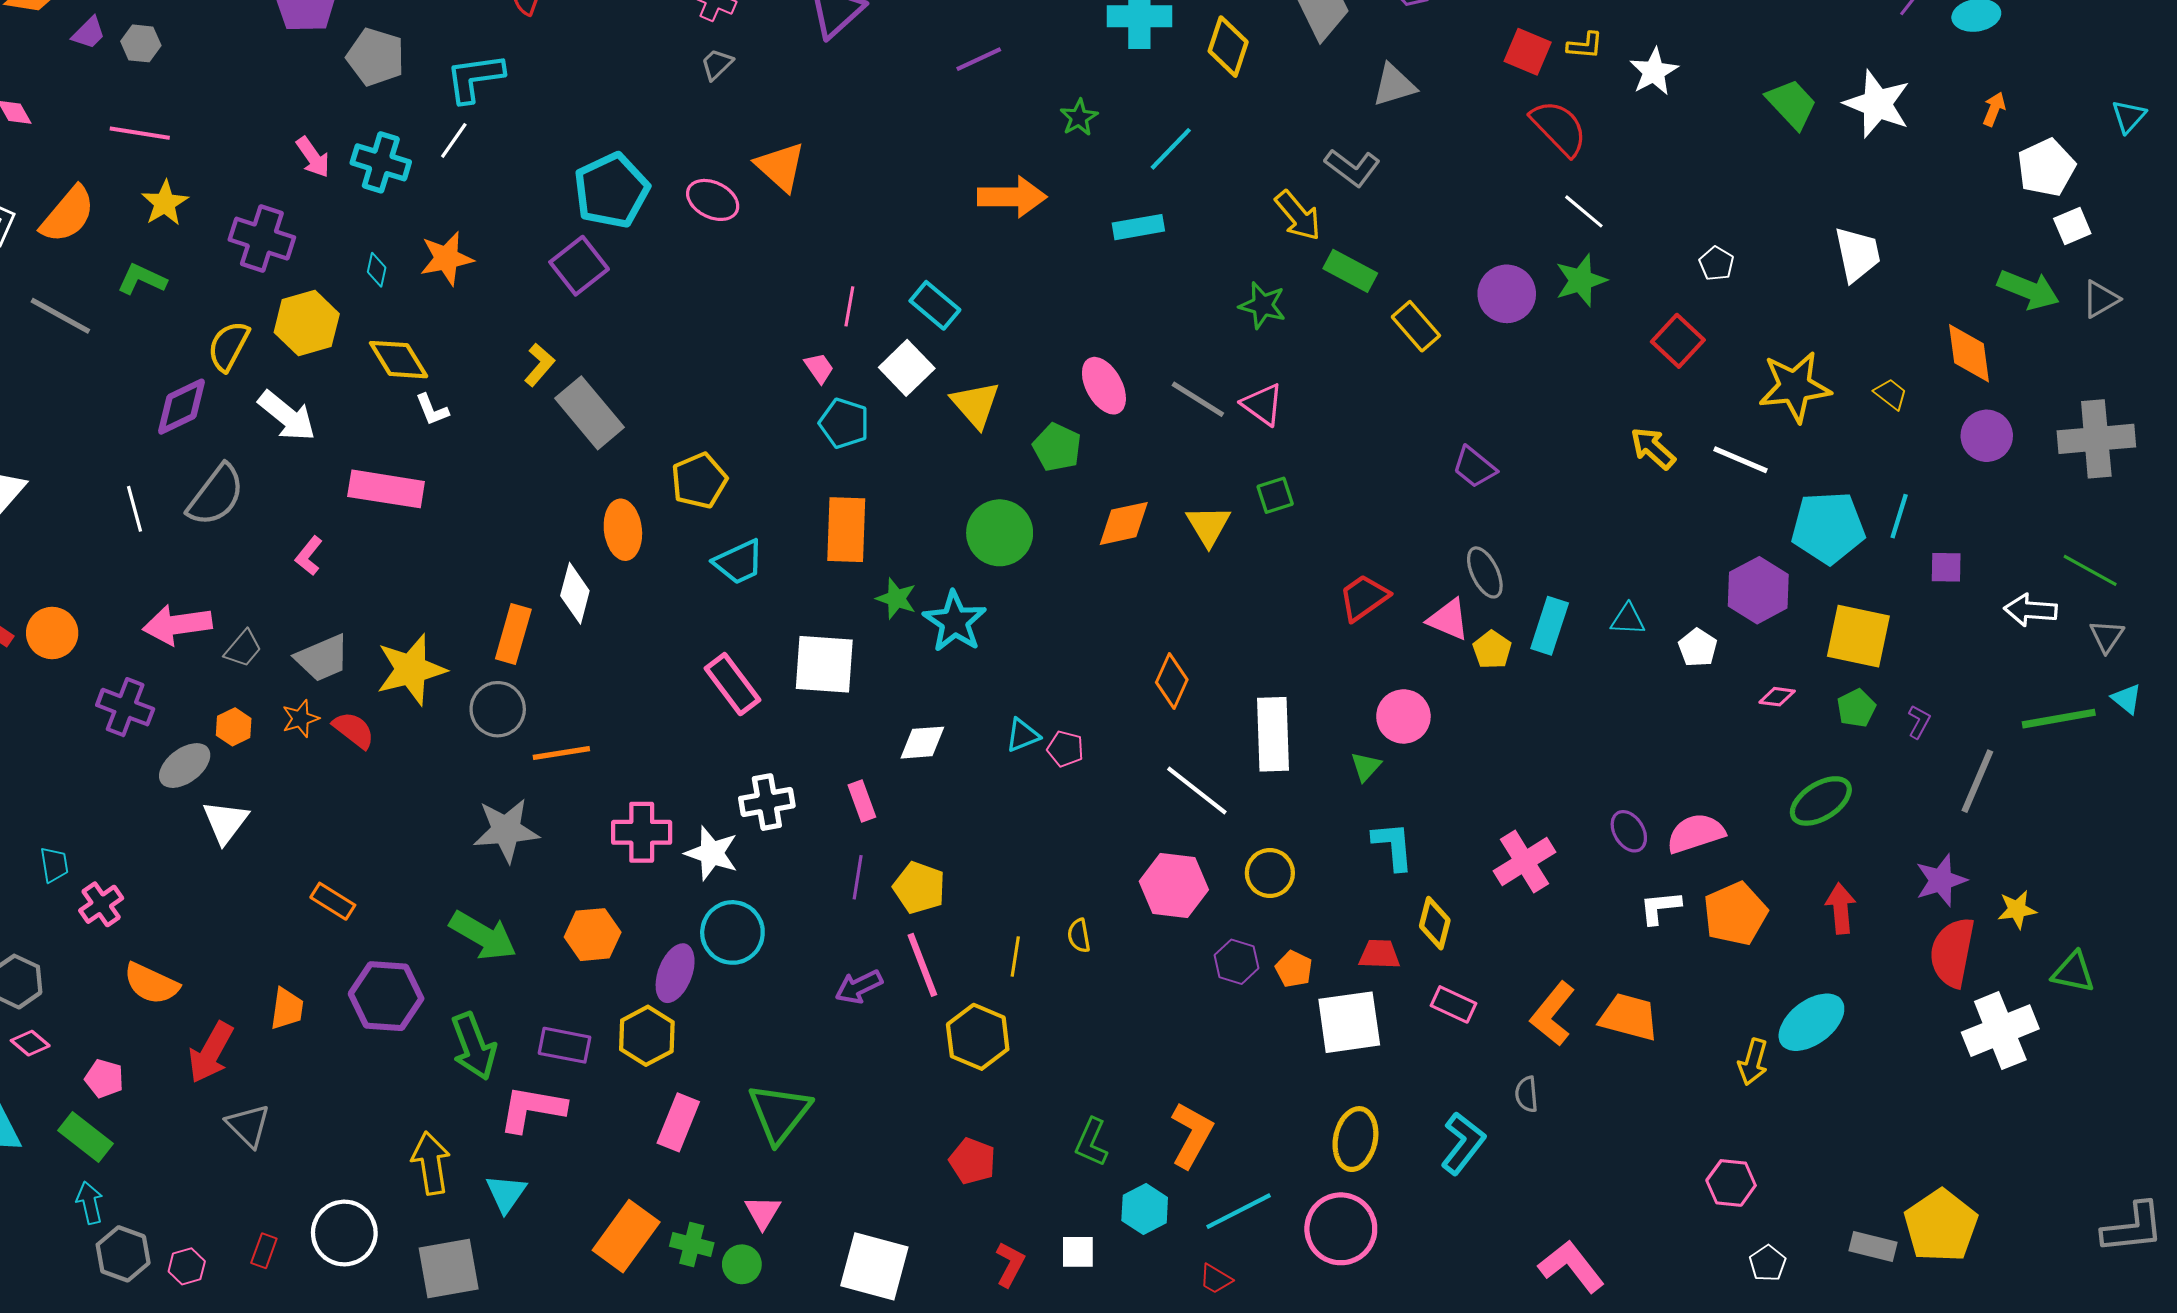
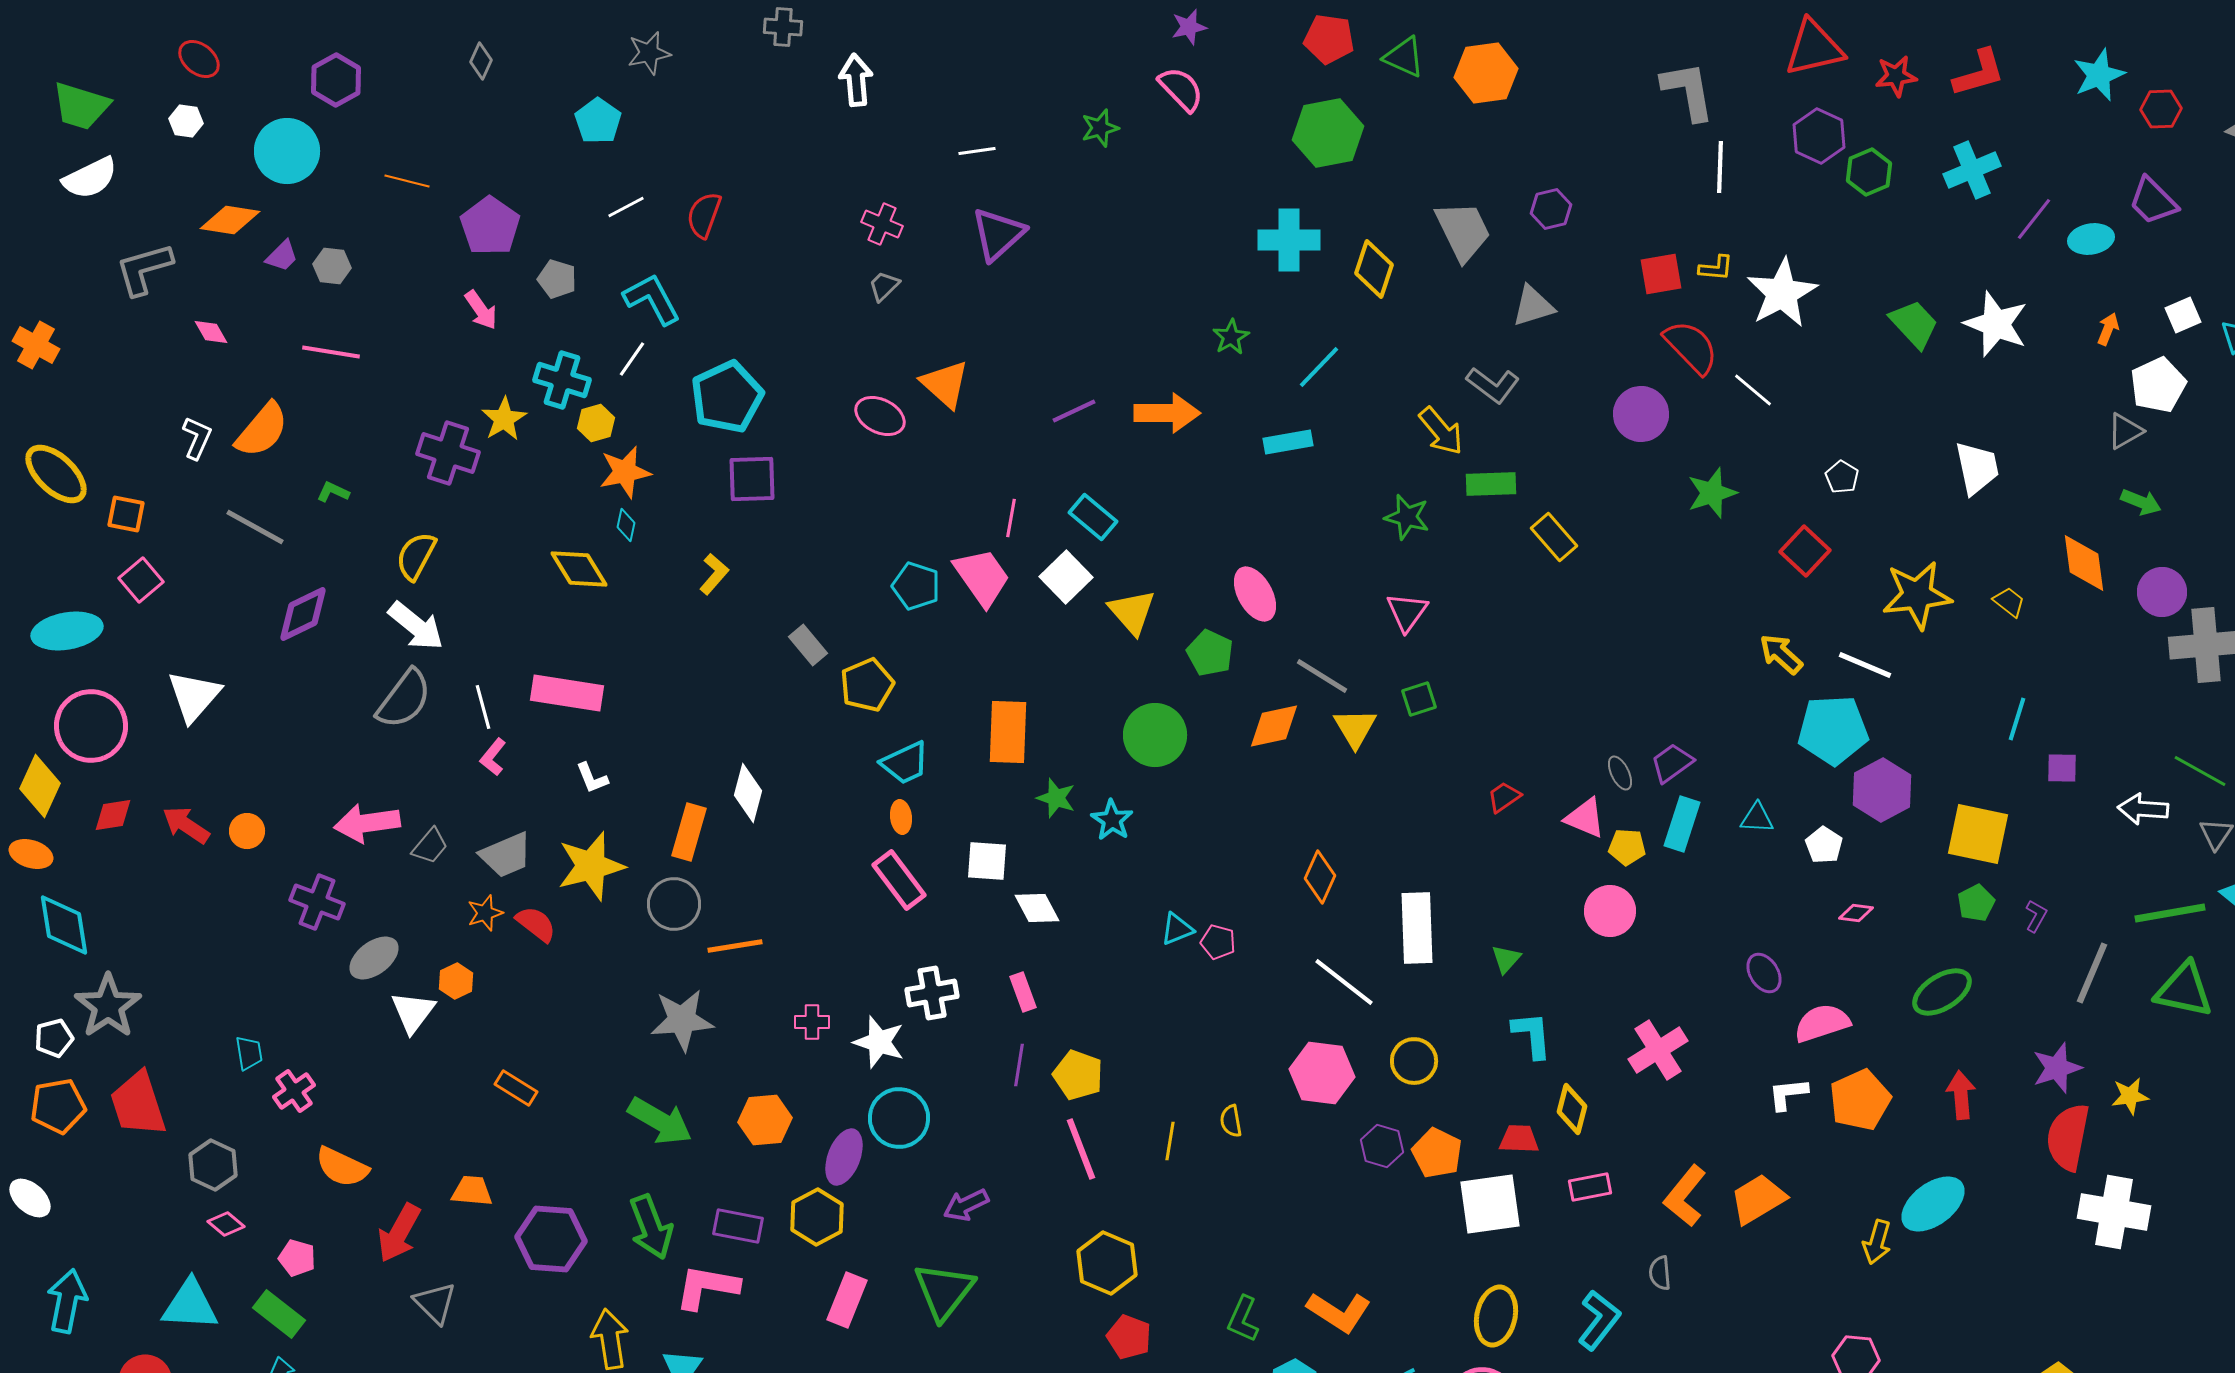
red square: (1528, 52) -> (1661, 274), turned -33
gray pentagon: (376, 57) -> (557, 279), size x0.7
purple line: (979, 59) -> (1074, 411), moved
white star: (1654, 72) -> (1782, 293), size x1.5
cyan L-shape: (475, 78) -> (652, 299), turned 70
pink arrow: (313, 157) -> (481, 310), moved
cyan pentagon: (611, 191) -> (727, 397), moved
yellow star: (165, 203) -> (504, 419), moved
white line: (1584, 211) -> (1753, 390), moved
white square: (2072, 226) -> (2183, 315), moved
purple square: (579, 266) -> (752, 479), turned 36
cyan diamond: (377, 270) -> (626, 525), moved
green rectangle: (1350, 271) -> (1491, 484), turned -30
green L-shape: (142, 279) -> (333, 492), size x0.7
green arrow: (2028, 290) -> (2141, 502), size x0.7
purple circle: (1507, 294) -> (1641, 414), moved
gray triangle: (2100, 299) -> (2125, 431), moved
yellow hexagon: (307, 323) -> (596, 423), moved, size x0.6
pink trapezoid: (819, 368) -> (982, 577), size x2.0
gray line: (1198, 399) -> (1322, 676), moved
pink triangle: (1263, 404) -> (1407, 612), turned 30
purple diamond: (182, 407) -> (303, 614), moved
white L-shape: (432, 410) -> (592, 778), moved
gray rectangle: (590, 413) -> (808, 645), moved, size x0.6
white arrow: (287, 416) -> (416, 626), moved
cyan pentagon: (844, 423) -> (916, 586), moved
purple circle: (1987, 436) -> (2162, 592), moved
purple trapezoid: (1474, 467) -> (1672, 763), moved, turned 105
white line: (135, 509) -> (483, 707), moved
cyan pentagon: (1828, 528) -> (1833, 730), moved
orange ellipse: (623, 530) -> (901, 817), moved, size x0.6
gray ellipse: (1485, 572) -> (1620, 773), size x0.7
red trapezoid: (1364, 598) -> (1504, 797), size x0.7
cyan star: (955, 622) -> (1112, 820), size x0.7
orange circle: (52, 633) -> (247, 831), size x0.7
yellow pentagon: (1492, 650) -> (1627, 847), turned -30
white square: (824, 664) -> (987, 861), size x0.7
pink diamond: (1777, 697) -> (1856, 913), moved
pink circle: (1403, 716) -> (1610, 911), moved
orange hexagon: (234, 727) -> (456, 981), moved
white diamond: (922, 743) -> (1037, 908), moved, turned 66
purple ellipse: (1629, 831) -> (1764, 973), moved
pink cross: (642, 832) -> (812, 1022), size x0.6
orange pentagon: (1294, 969) -> (1437, 1153), size x1.4
green triangle: (2073, 972) -> (2184, 990), moved, size x1.4
purple arrow: (859, 987) -> (966, 1205), moved
purple hexagon: (386, 996) -> (551, 1239), moved
pink rectangle: (1454, 1004) -> (1590, 1187), turned -36
orange trapezoid: (287, 1009) -> (472, 1191), turned -93
orange trapezoid: (1629, 1017) -> (1758, 1199), turned -46
white cross: (2000, 1031) -> (2114, 1212), turned 32
yellow hexagon: (978, 1037) -> (1107, 1263), moved
orange L-shape: (1192, 1135) -> (1339, 1312), turned 94

